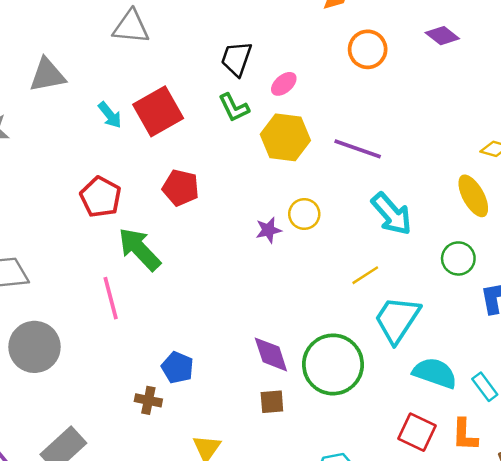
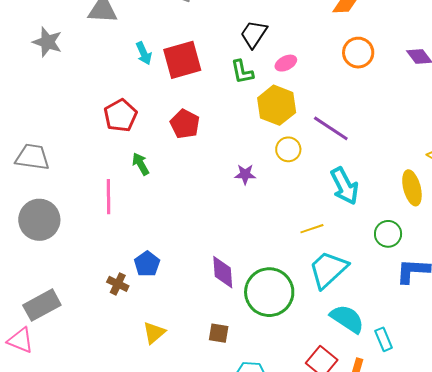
yellow circle: (304, 214) -> (288, 149), moved
green arrow: (139, 249) -> (141, 164), size x0.6
brown square: (272, 402) -> (219, 333), moved

